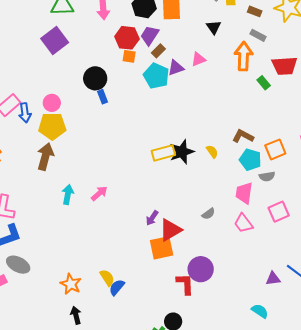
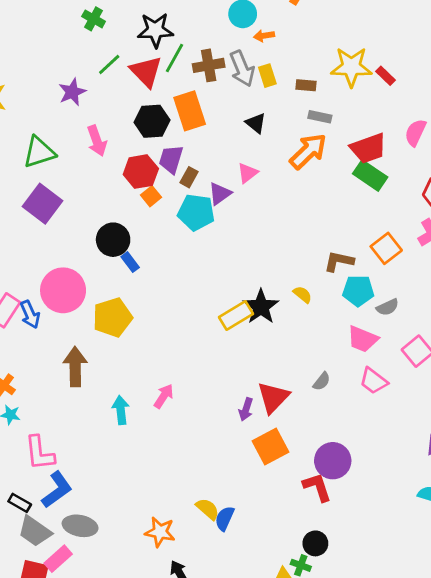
orange square: (129, 56) -> (151, 196), turned -32
orange arrow: (243, 56) -> (308, 151), turned 60
green rectangle: (264, 83) -> (370, 175), moved, size x1.6
pink circle: (52, 103) -> (63, 290), size x1.8
yellow pentagon: (52, 126) -> (112, 317), moved
orange square: (275, 149) -> (386, 248), moved
pink trapezoid: (244, 193) -> (363, 339), turned -60
red triangle: (170, 230) -> (273, 397), moved

